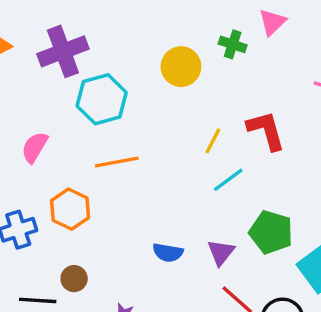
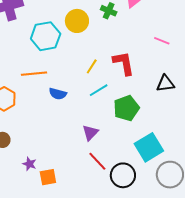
cyan hexagon: (102, 99) -> (46, 36), moved
green pentagon: (271, 232) -> (126, 108), moved, turned 30
blue semicircle: (168, 253) -> (58, 94), moved

